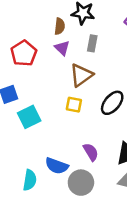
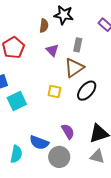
gray rectangle: (92, 43) -> (78, 45), moved
purple triangle: (62, 48) -> (52, 50), moved
brown triangle: (81, 75) -> (74, 68), moved

